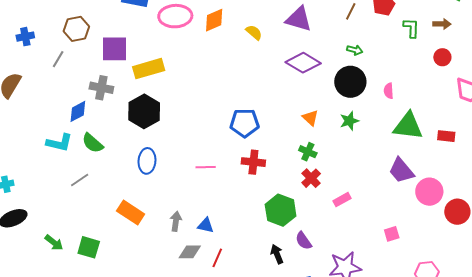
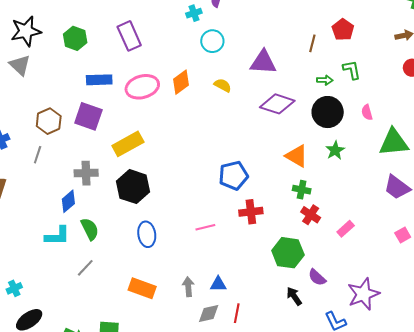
green L-shape: (411, 28) -> (352, 70), moved
purple square: (115, 49) -> (88, 116), moved, turned 32
orange triangle: (310, 118) -> (297, 156), size x1.4
green semicircle: (93, 143) -> (90, 229), turned -145
pink square: (392, 234) -> (403, 235), moved

